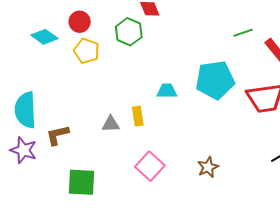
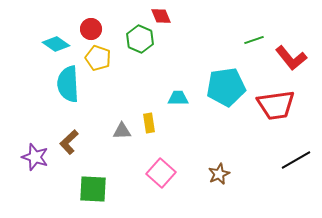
cyan semicircle: (25, 110) -> (68, 84), moved
brown L-shape: (57, 135) -> (69, 142), turned -30

